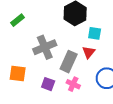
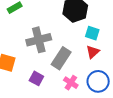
red triangle: (89, 52) -> (93, 52), moved
pink cross: (73, 84) -> (71, 83), moved

